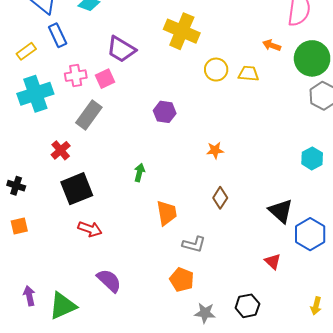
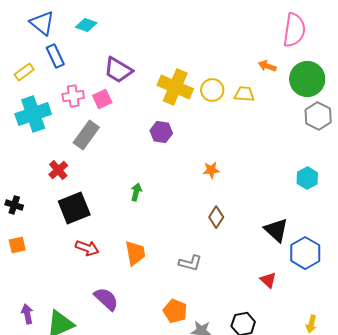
yellow cross: (182, 31) -> (175, 87), moved
orange trapezoid: (167, 213) -> (135, 253), moved
orange pentagon: (182, 280) -> (175, 311), moved

